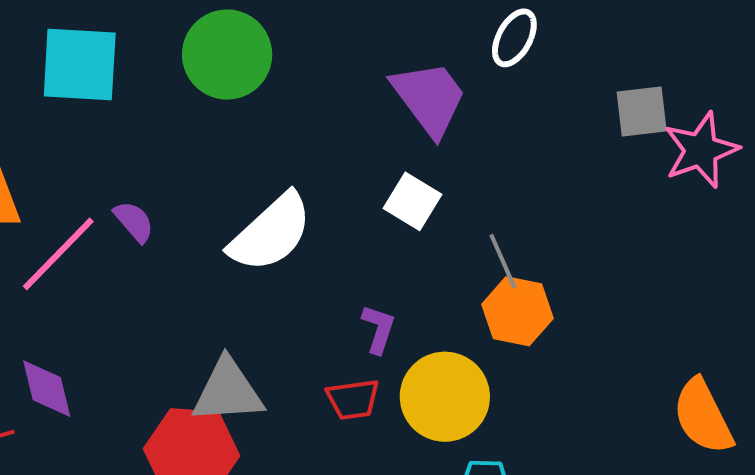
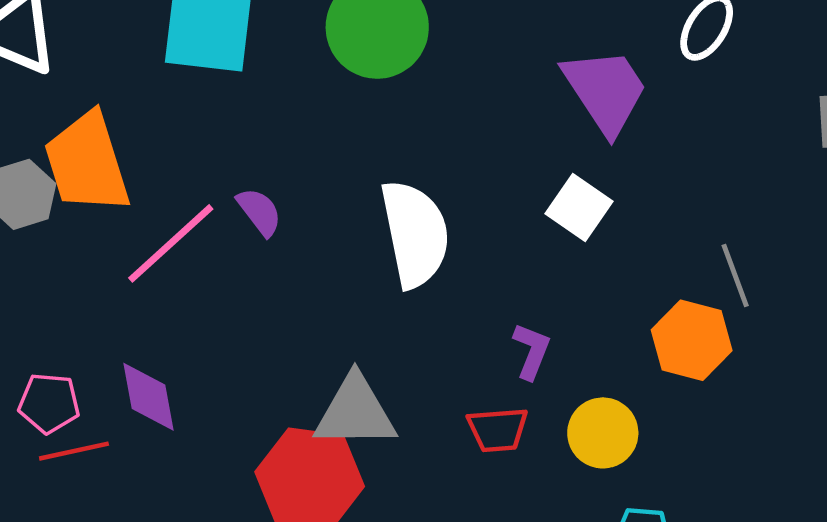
white semicircle: (271, 233) -> (415, 234), turned -62
gray line: (503, 261) -> (735, 276), moved
yellow circle: (445, 397) -> (603, 433), size x0.7

